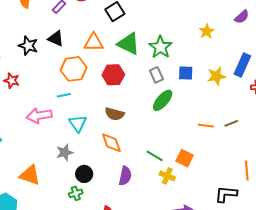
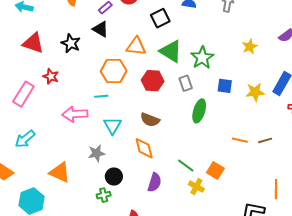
black triangle: (56, 39) -> (101, 29), moved
gray rectangle: (156, 75) -> (186, 83), moved
green ellipse: (163, 100) -> (199, 111), turned -30

